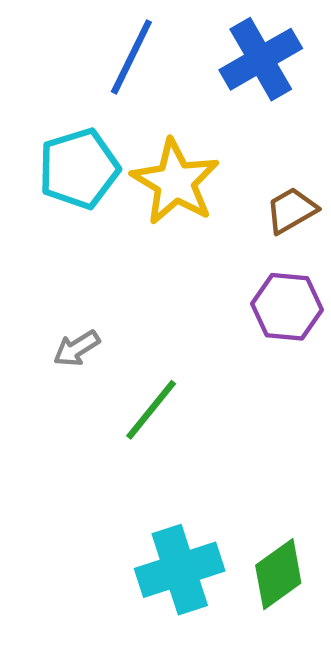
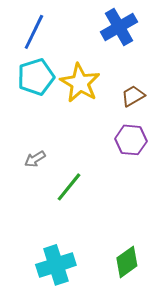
blue line: (131, 57) -> (34, 32), moved
cyan cross: (180, 570) -> (56, 265), moved

